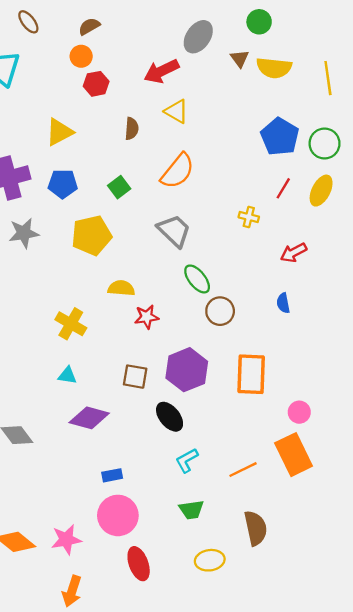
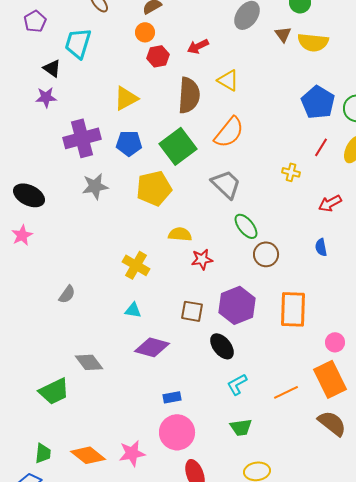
red arrow: (162, 71) -> (198, 46), moved, size x0.7
brown semicircle: (132, 129) -> (189, 95), size x1.8
green square: (119, 187) -> (178, 146), size x1.8
brown semicircle: (256, 528) -> (332, 423), moved, turned -40

